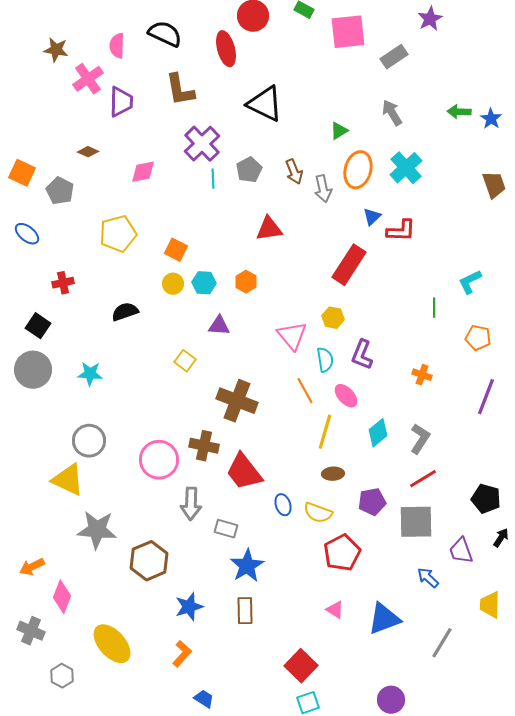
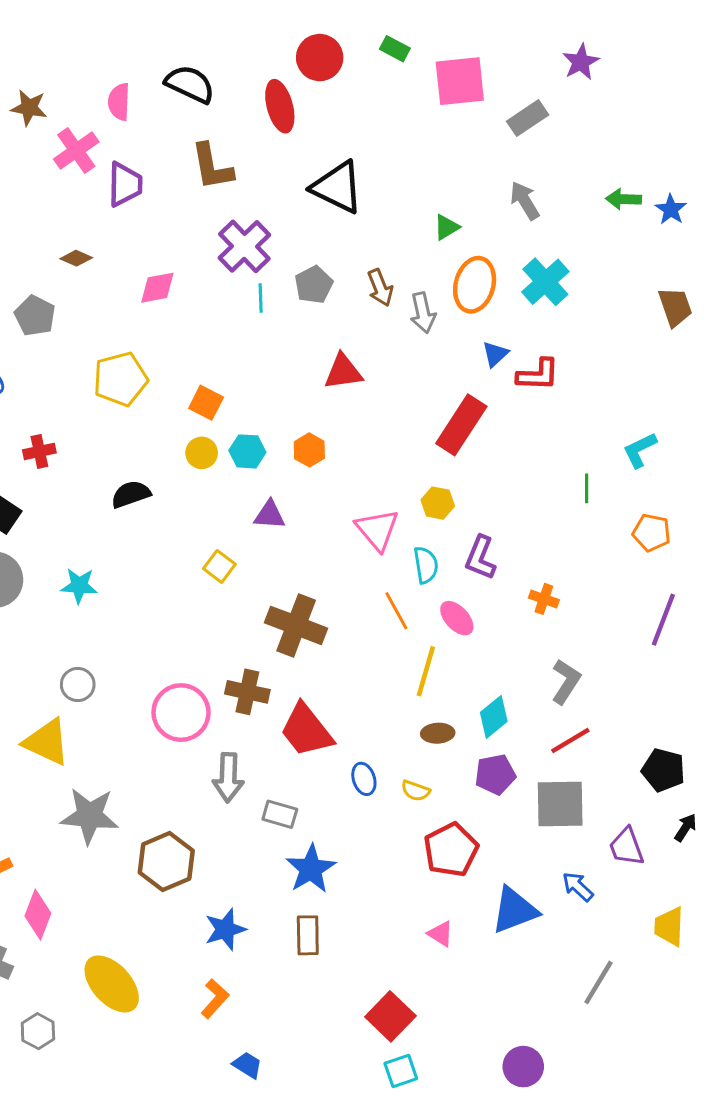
orange cross: (422, 375) -> (544, 599), moved
cyan diamond: (378, 433) -> (494, 717), moved
gray circle: (89, 441) -> (78, 684), size x0.7
yellow semicircle: (318, 513) -> (416, 791), size x0.7
blue triangle: (384, 619) -> (514, 910), moved

